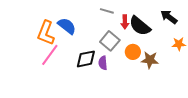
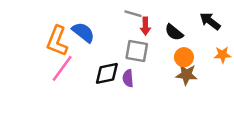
red arrow: (125, 22) -> (145, 26), moved
black semicircle: (140, 26) -> (174, 32), size x0.7
gray square: (110, 41) -> (137, 51), turned -30
orange circle: (133, 52) -> (184, 57), moved

